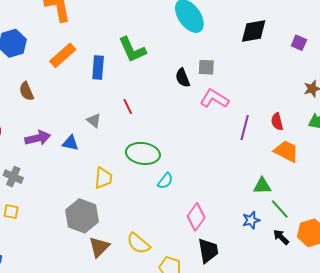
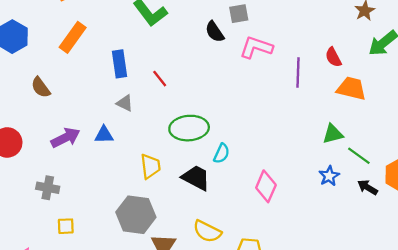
blue rectangle: (98, 68) -> (119, 64), moved
yellow square: (11, 212) -> (66, 226), moved
black trapezoid: (208, 251) -> (196, 178), moved, turned -40

